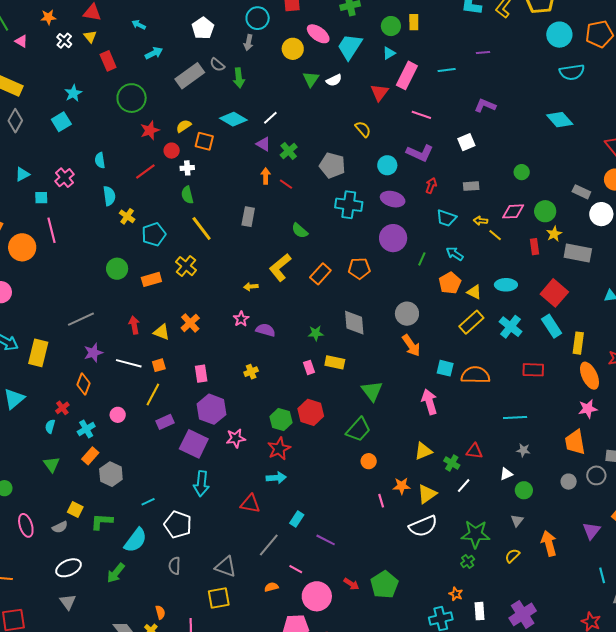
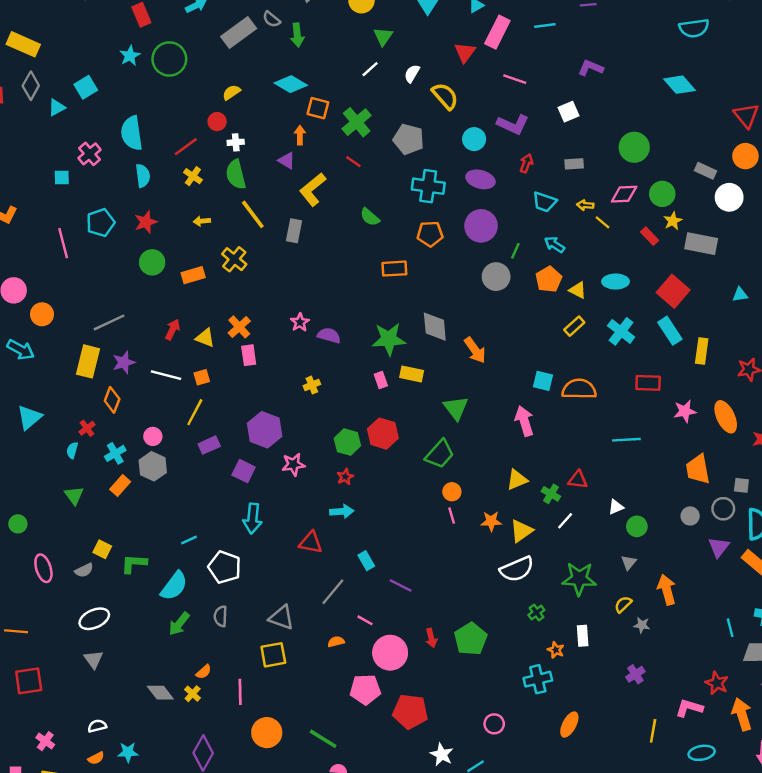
white semicircle: (334, 80) -> (412, 74), moved, turned 147
cyan star: (73, 93) -> (130, 56), moved
white line: (270, 118) -> (370, 69), moved
yellow semicircle: (363, 129) -> (445, 96), size x1.4
red star: (150, 130) -> (146, 222), moved
orange square: (204, 141) -> (318, 108), moved
purple triangle: (263, 144) -> (287, 161), moved
green cross: (289, 151) -> (357, 122), size x1.4
cyan semicircle: (100, 160) -> (132, 133), size x1.8
green circle: (522, 172) -> (634, 147), size x1.6
cyan triangle: (22, 174) -> (57, 107), moved
orange arrow: (266, 176) -> (300, 135), moved
green semicircle: (187, 195) -> (236, 174), size x1.4
yellow cross: (127, 216) -> (193, 176), moved
gray rectangle: (248, 217) -> (294, 231), moved
pink line: (52, 230) -> (63, 243), moved
cyan pentagon: (154, 234) -> (100, 223), moved
orange circle: (22, 247) -> (42, 314), moved, size x0.7
red rectangle: (535, 247) -> (650, 236), turned -35
yellow L-shape: (280, 267) -> (313, 189), moved
orange pentagon: (359, 268) -> (430, 234), moved
orange rectangle: (320, 274) -> (394, 269), turned 45
yellow arrow: (251, 287) -> (202, 221), moved
gray circle: (407, 314) -> (496, 277), moved
yellow rectangle: (471, 322) -> (574, 326), size x0.7
red arrow: (134, 325) -> (173, 330), turned 36
green star: (316, 333) -> (389, 339), size x1.8
orange arrow: (411, 345) -> (475, 350), moved
yellow rectangle: (38, 353) -> (88, 361), moved
pink rectangle: (201, 374) -> (249, 355), moved
orange ellipse: (590, 376) -> (726, 417), moved
pink star: (588, 409) -> (685, 411), moved
purple square: (194, 444) -> (244, 471), size x0.7
red star: (279, 449) -> (345, 477), size x0.6
gray star: (523, 450) -> (642, 625), moved
gray hexagon: (111, 474) -> (153, 466), moved
pink line: (381, 501) -> (452, 516), moved
cyan rectangle: (297, 519) -> (366, 561), turned -63
purple triangle: (591, 531) -> (719, 547), moved
green cross: (468, 561) -> (536, 613), moved
green arrow: (116, 573) -> (179, 624), moved
red arrow: (351, 584) -> (431, 638), turned 42
white rectangle: (479, 611) -> (583, 636), moved
orange semicircle: (160, 612) -> (204, 672), turned 64
purple cross: (523, 614) -> (635, 674), size x0.6

